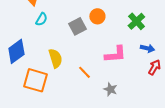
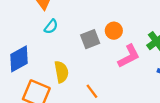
pink L-shape: (115, 54) -> (129, 56), moved, turned -30

